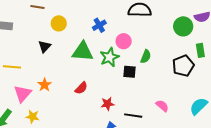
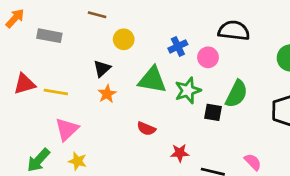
pink circle: (124, 41) -> (208, 57), moved
green semicircle: (146, 56) -> (236, 94), size x1.5
orange star: (45, 85) -> (107, 94), moved
red semicircle: (81, 88) -> (146, 129), turned 64

